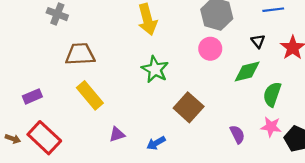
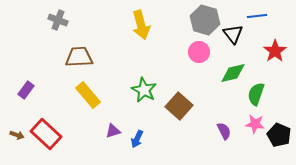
black triangle: (258, 41) -> (233, 34), moved, size x1.5
green star: (155, 69) -> (144, 90), moved
purple rectangle: (32, 96) -> (26, 90), moved, turned -30
blue arrow: (156, 143) -> (137, 139), moved, turned -36

